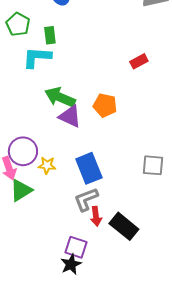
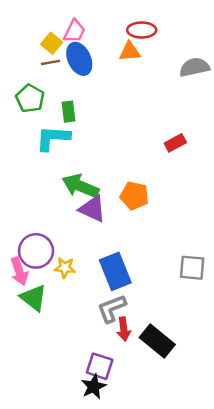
green triangle: (21, 190) -> (34, 298), turned -50

